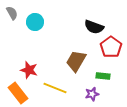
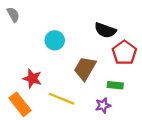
cyan circle: (35, 22) -> (55, 40), moved

